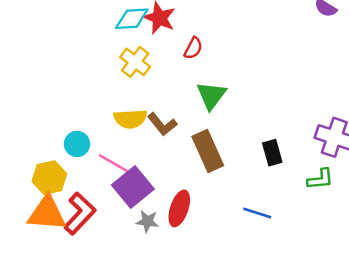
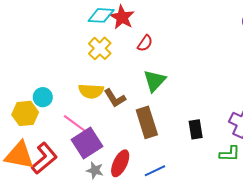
cyan circle: (77, 144) -> (43, 97), moved
yellow hexagon: (49, 178) -> (25, 113), moved
blue line: (257, 213) -> (155, 171), moved, turned -50

